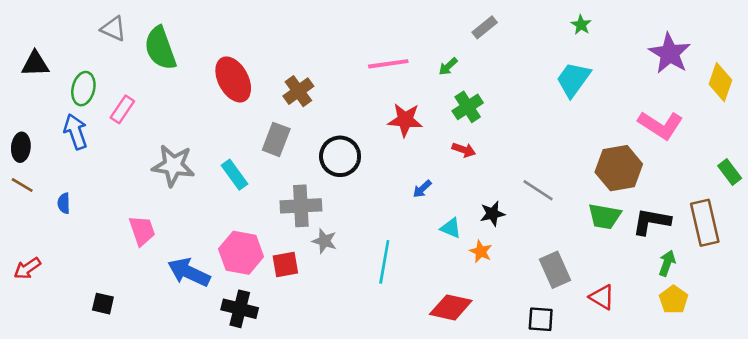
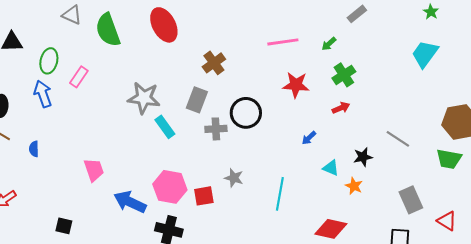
red ellipse: (233, 79) -> (164, 25), moved
red arrow: (464, 150) -> (341, 108), turned -42
gray star: (173, 165) -> (144, 98), moved
gray cross: (301, 206) -> (216, 129), moved, size x0.7

